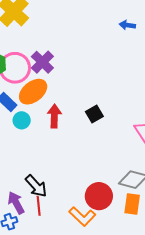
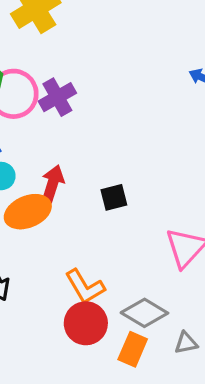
orange ellipse: (33, 92) -> (28, 212), moved
orange L-shape: (82, 216) -> (85, 287), moved

